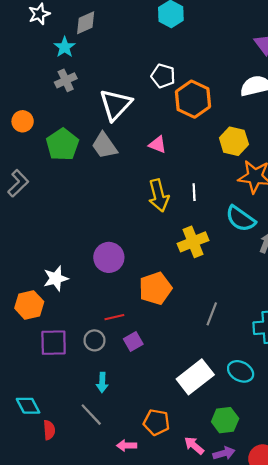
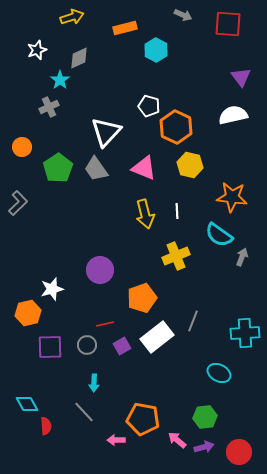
gray cross: (66, 80) -> (49, 107), moved
yellow hexagon: (234, 141) -> (190, 165), moved
pink triangle: (158, 145) -> (144, 168), size x1.5
white rectangle: (195, 377) -> (157, 337), moved
orange pentagon: (156, 422) -> (143, 419), size x1.4

